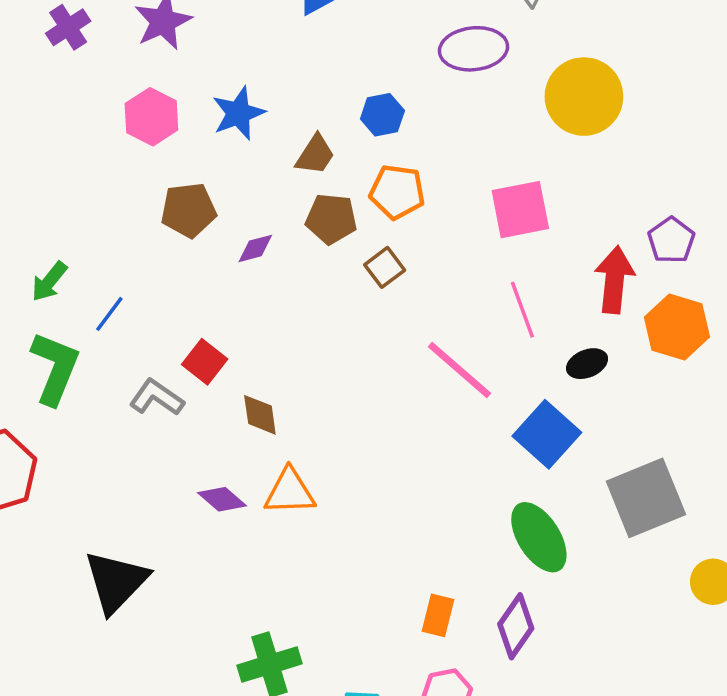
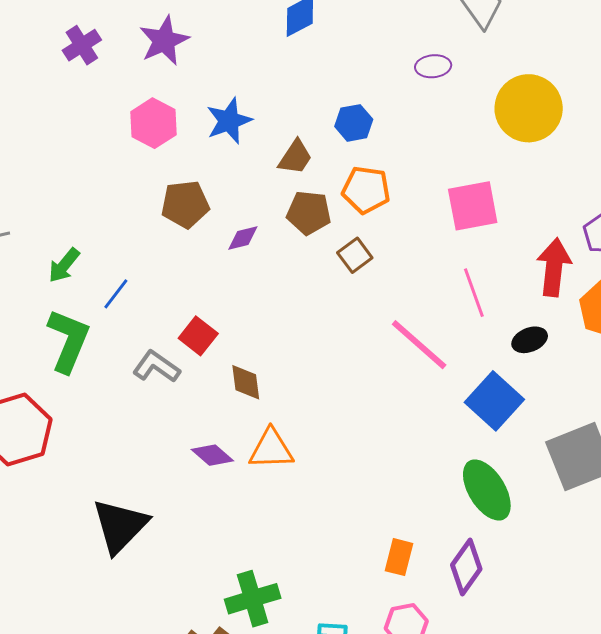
purple ellipse: (473, 49) -> (433, 66), size x0.6

